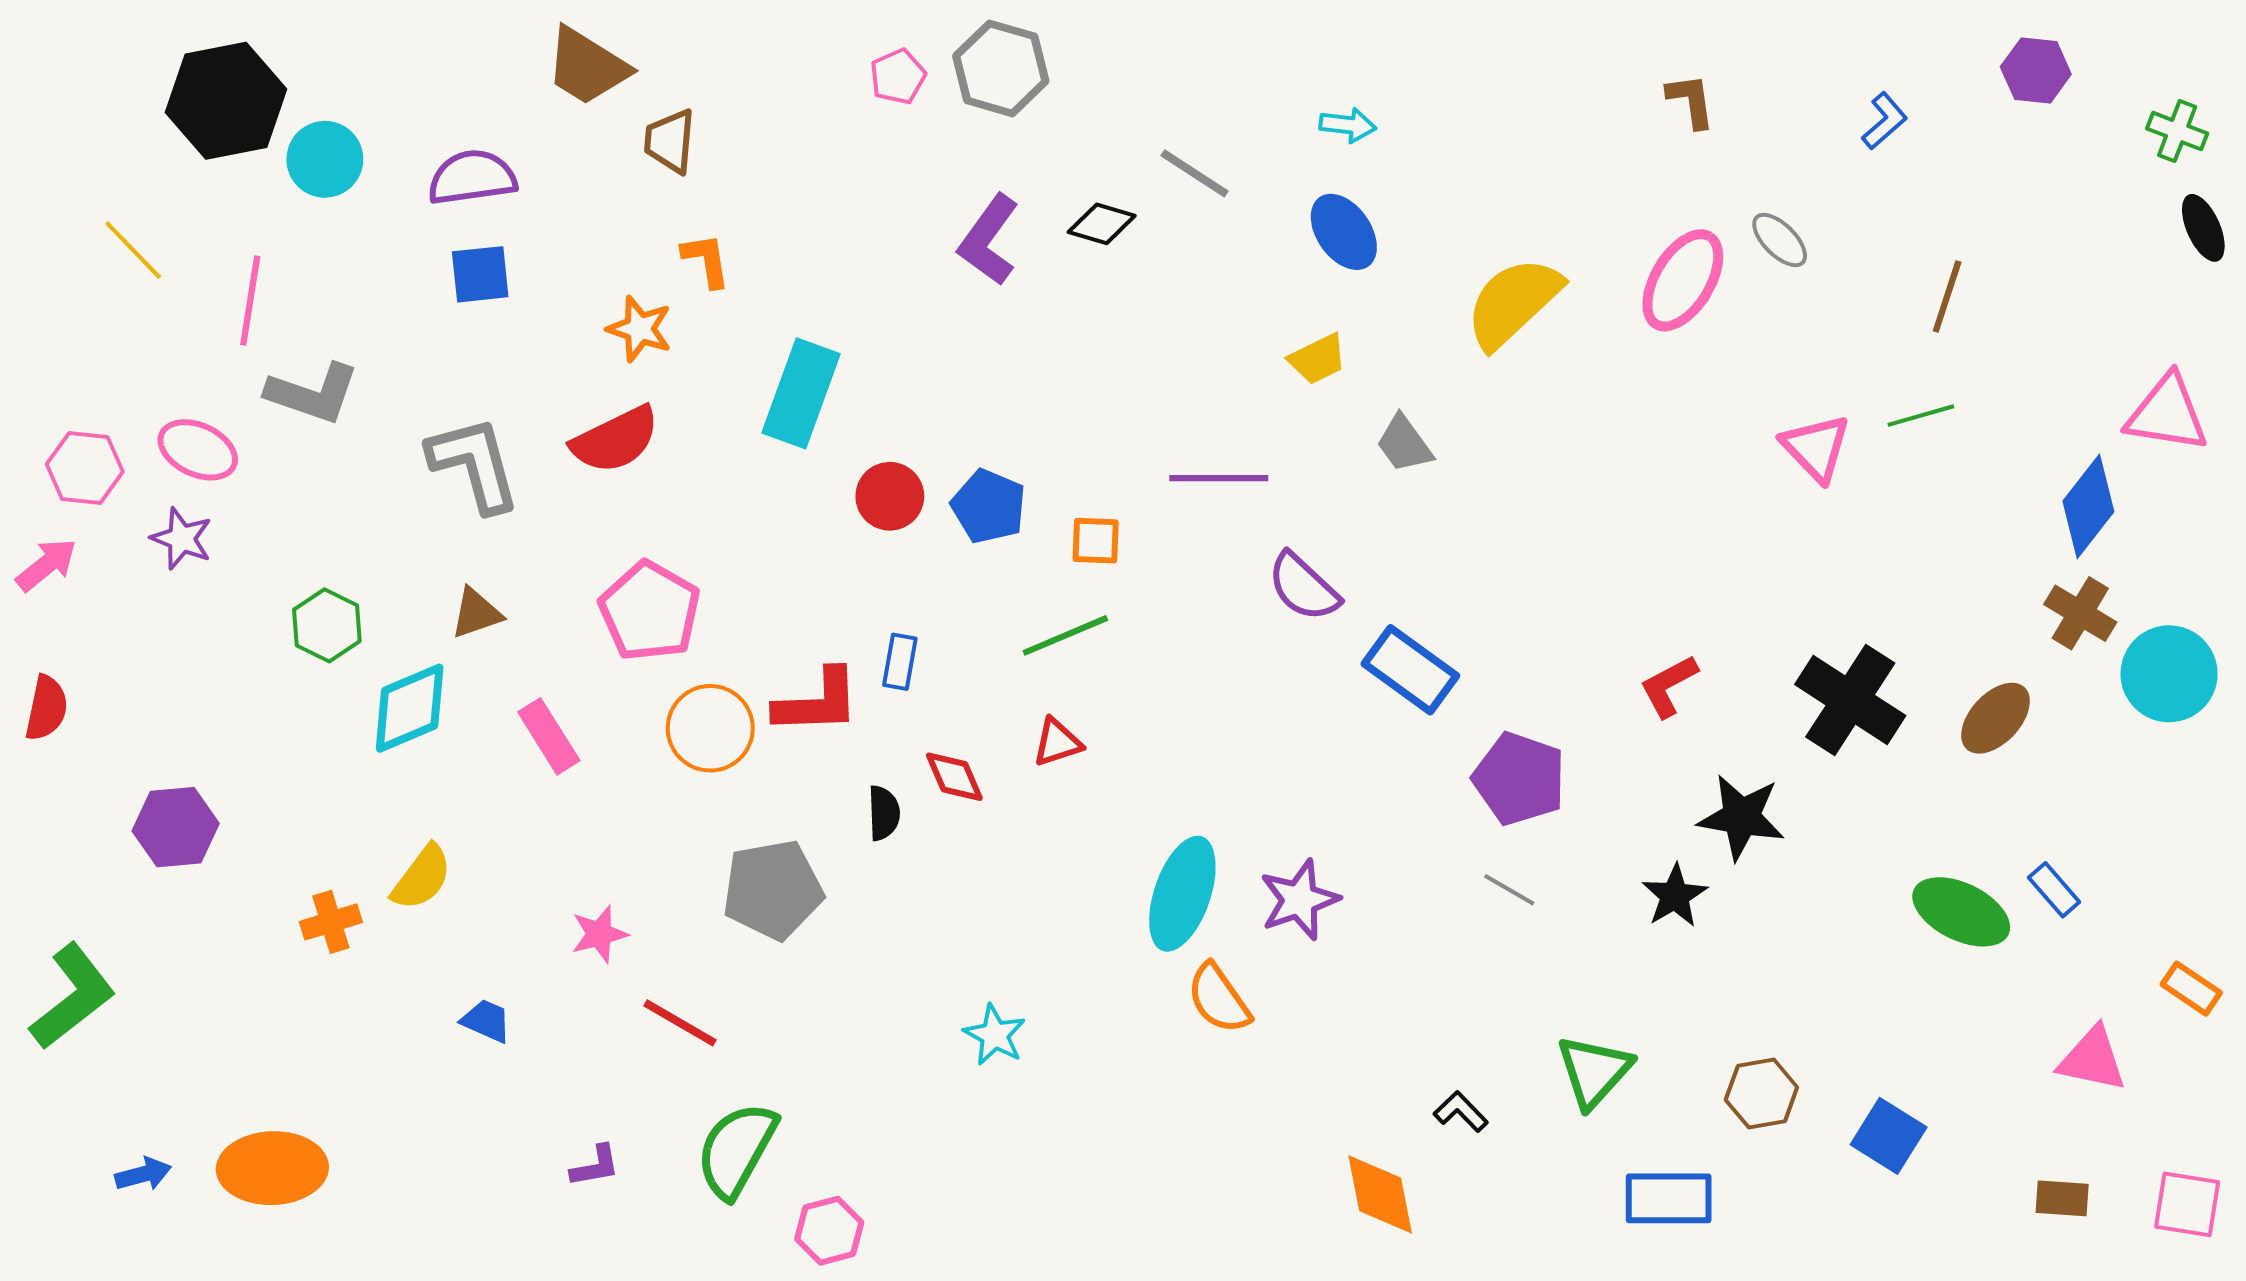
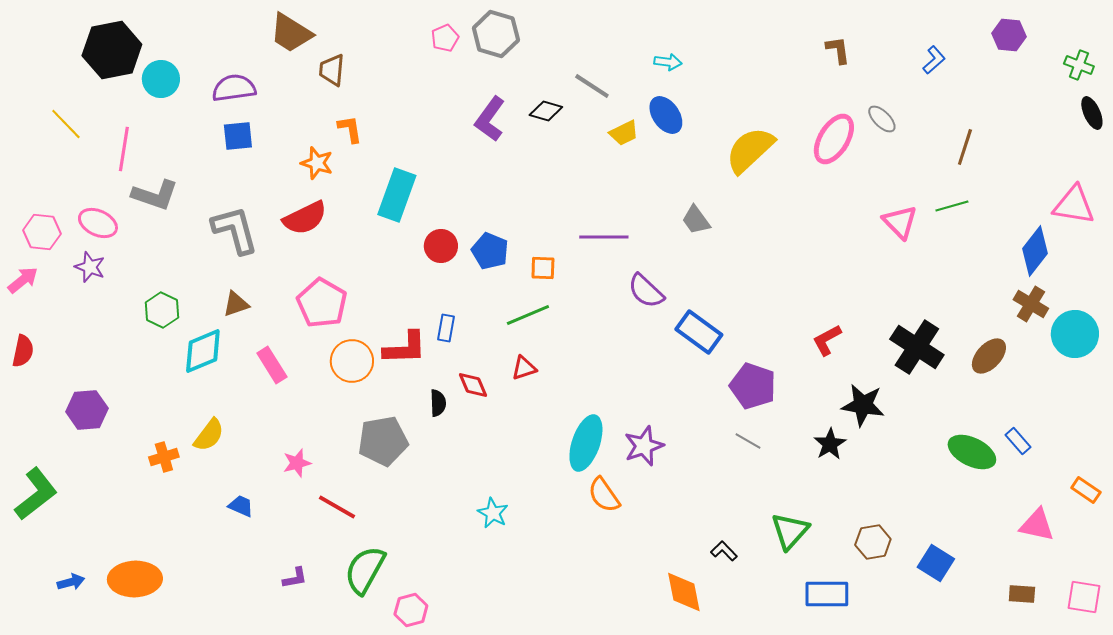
yellow trapezoid: (1318, 359) -> (624, 133), moved

